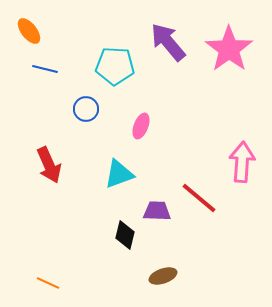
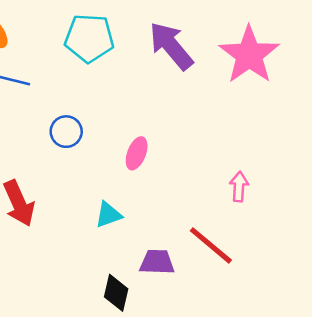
cyan pentagon: (115, 66) -> (89, 38), moved
pink arrow: (242, 162) -> (239, 187), moved, size x0.6
cyan triangle: (119, 174) -> (108, 215), size x0.7

